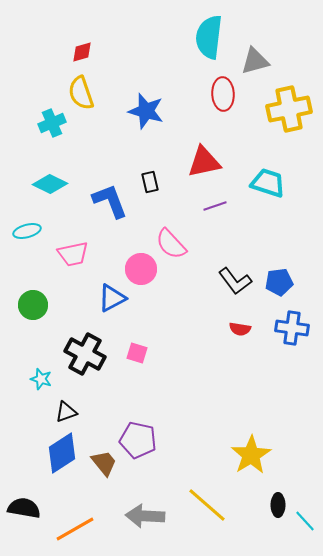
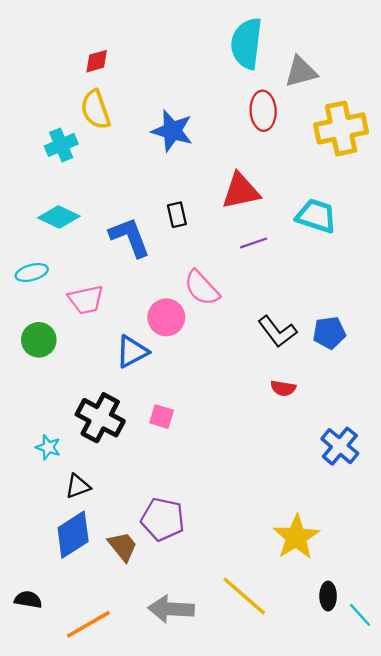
green circle: (33, 305) -> (39, 340), moved
blue cross: (292, 328) -> (340, 446), moved, turned 32
black semicircle: (24, 508) -> (28, 600), size x0.7

